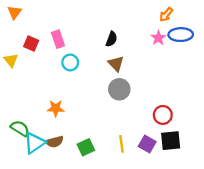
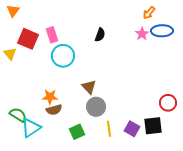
red square: (31, 44) -> (28, 39), size x1.5
cyan circle: (70, 62) -> (63, 56), size x1.5
brown triangle: (116, 64) -> (89, 87), moved
gray circle: (119, 89) -> (96, 107), moved
red circle: (163, 115) -> (168, 103), moved
brown semicircle: (55, 142) -> (54, 110), moved

